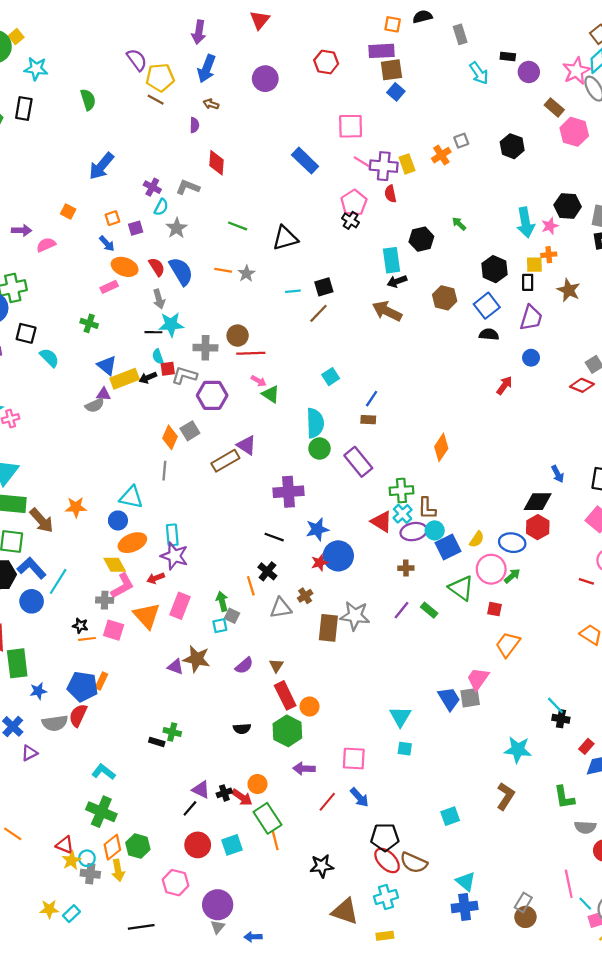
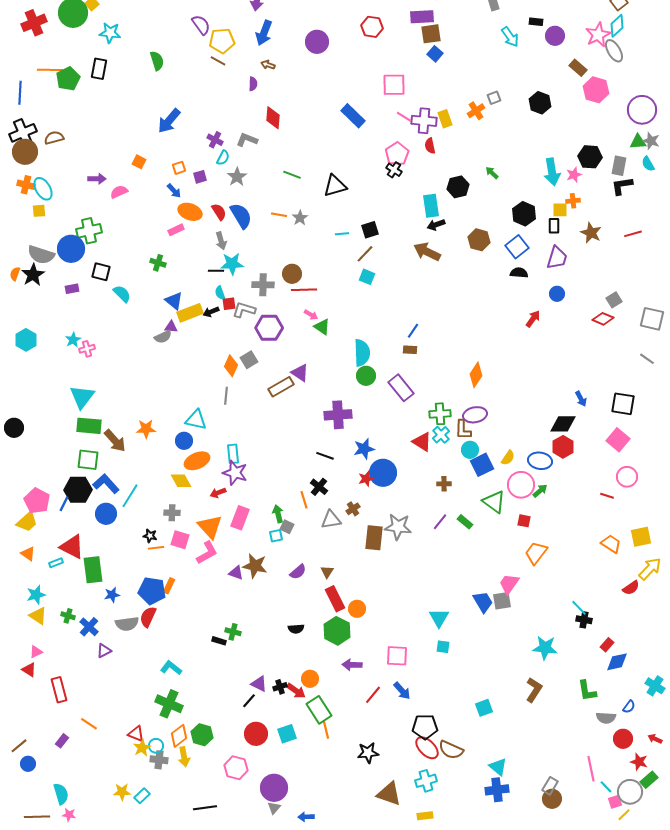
cyan square: (331, 377) -> (367, 277), moved, turned -35
purple ellipse: (414, 532) -> (475, 415), moved
pink L-shape: (122, 586) -> (207, 553), moved

